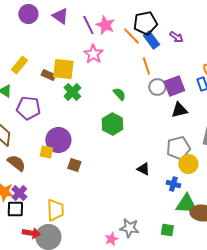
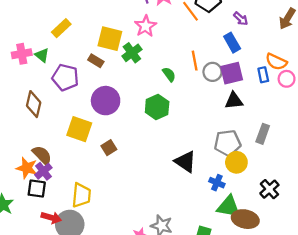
blue rectangle: (151, 40) -> (232, 43), moved
orange line: (146, 66) -> (195, 61), moved
brown rectangle: (48, 75) -> (96, 61), moved
green cross: (72, 92) -> (132, 53), moved
purple circle: (58, 140) -> (106, 101), moved
yellow square: (46, 152) -> (79, 129), size x1.6
brown semicircle: (16, 163) -> (42, 155), moved
brown square: (74, 165) -> (109, 148), turned 32
black triangle: (143, 169) -> (185, 162), size x1.5

